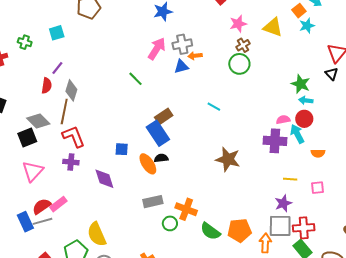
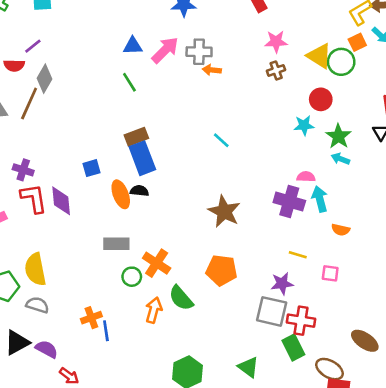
cyan star: (307, 26) -> (304, 125), moved
green circle: (239, 64) -> (341, 62), moved
blue triangle: (181, 67) -> (133, 46), moved
red semicircle: (47, 86) -> (14, 65), turned 70
brown rectangle: (164, 116) -> (136, 137), moved
red circle: (304, 119) -> (321, 99), moved
red L-shape: (74, 136) -> (34, 198), moved
blue square: (122, 149) -> (92, 168), turned -32
orange pentagon: (239, 230) -> (222, 270), moved
orange arrow: (265, 243) -> (154, 310), moved

